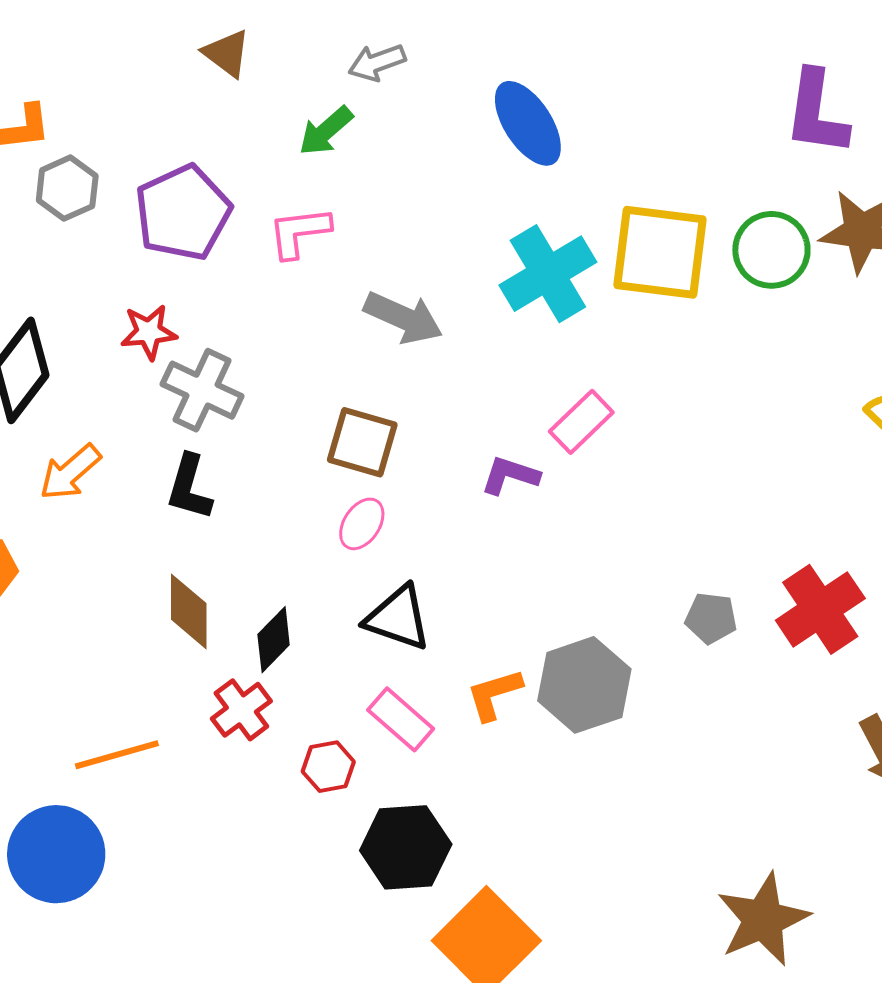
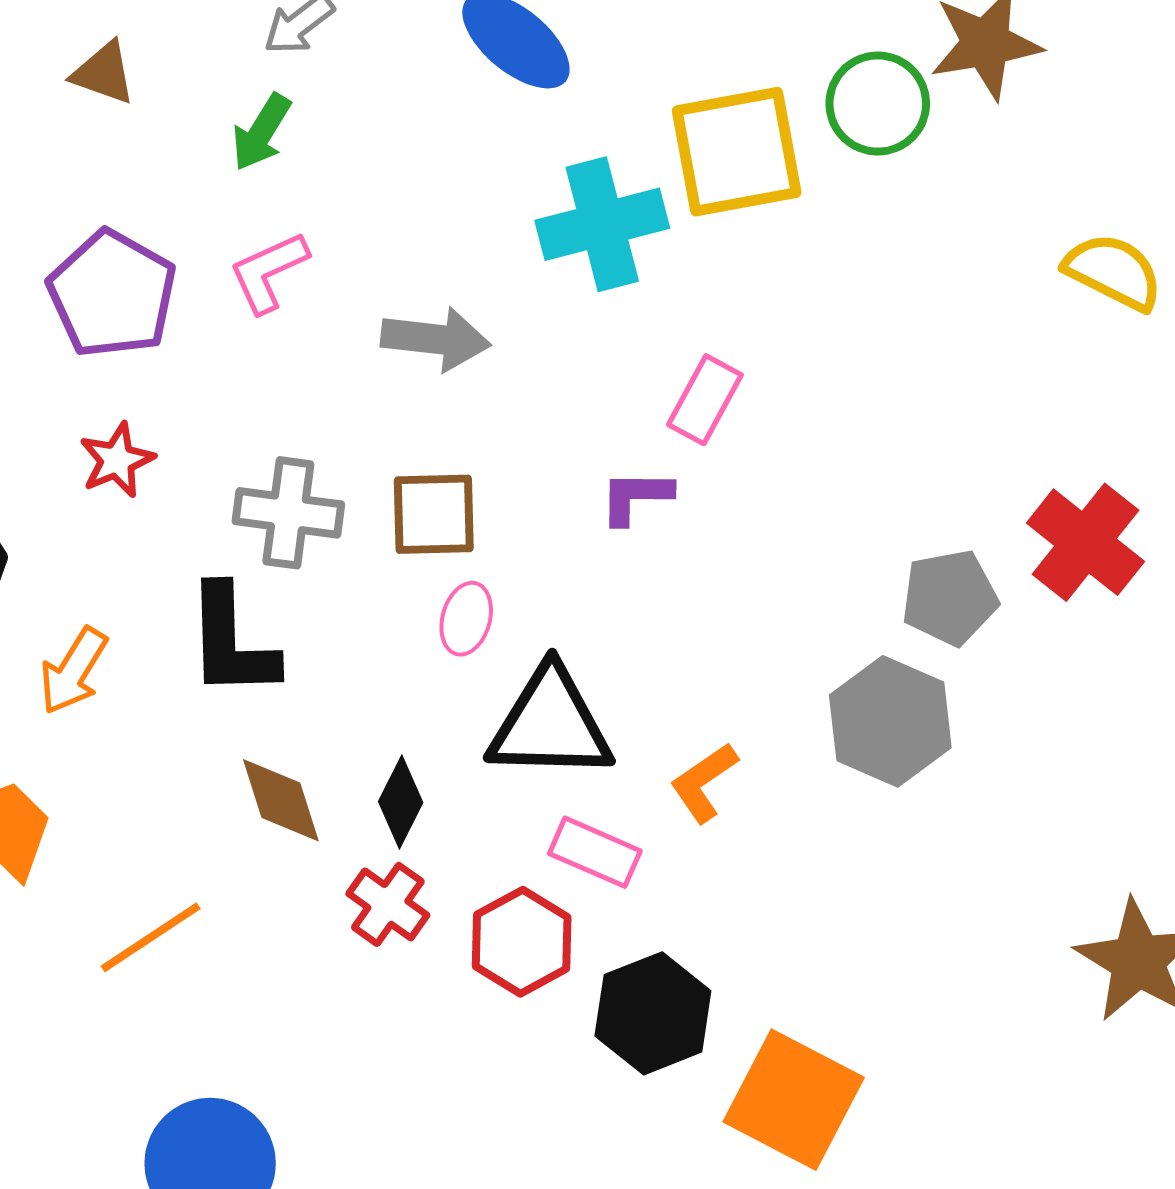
cyan cross: (548, 274) -> (602, 224), turned 34
gray cross: (202, 390) -> (288, 513), moved
black L-shape: (189, 487) -> (231, 642), size x1.4
black triangle: (398, 618) -> (550, 724), size x1.4
gray pentagon: (711, 618) -> (950, 597), size x1.4
gray hexagon: (584, 685) -> (890, 721), moved
orange line: (117, 755) -> (151, 937), moved
red hexagon: (328, 767) -> (522, 942), size x1.5

